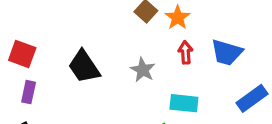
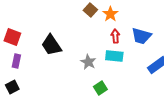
gray star: (143, 70) -> (88, 62), moved
cyan rectangle: (184, 103) -> (114, 56), moved

